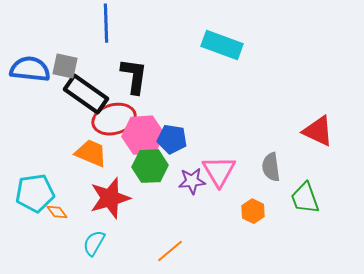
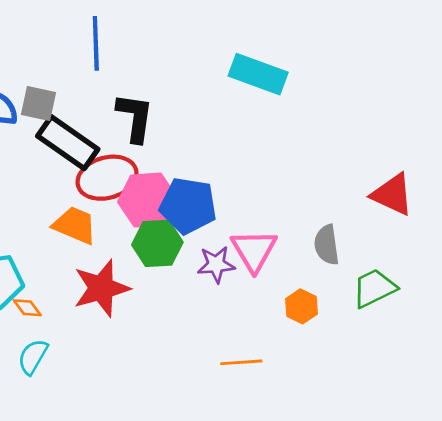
blue pentagon: (172, 139) -> (188, 206), size x1.4
green trapezoid: (305, 198) -> (374, 288), turned 84
cyan semicircle: (94, 243) -> (33, 357), moved
orange line: (170, 251) -> (241, 362), moved, turned 36

